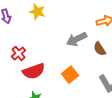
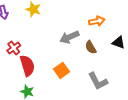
red semicircle: (34, 71) -> (27, 66), turned -90

